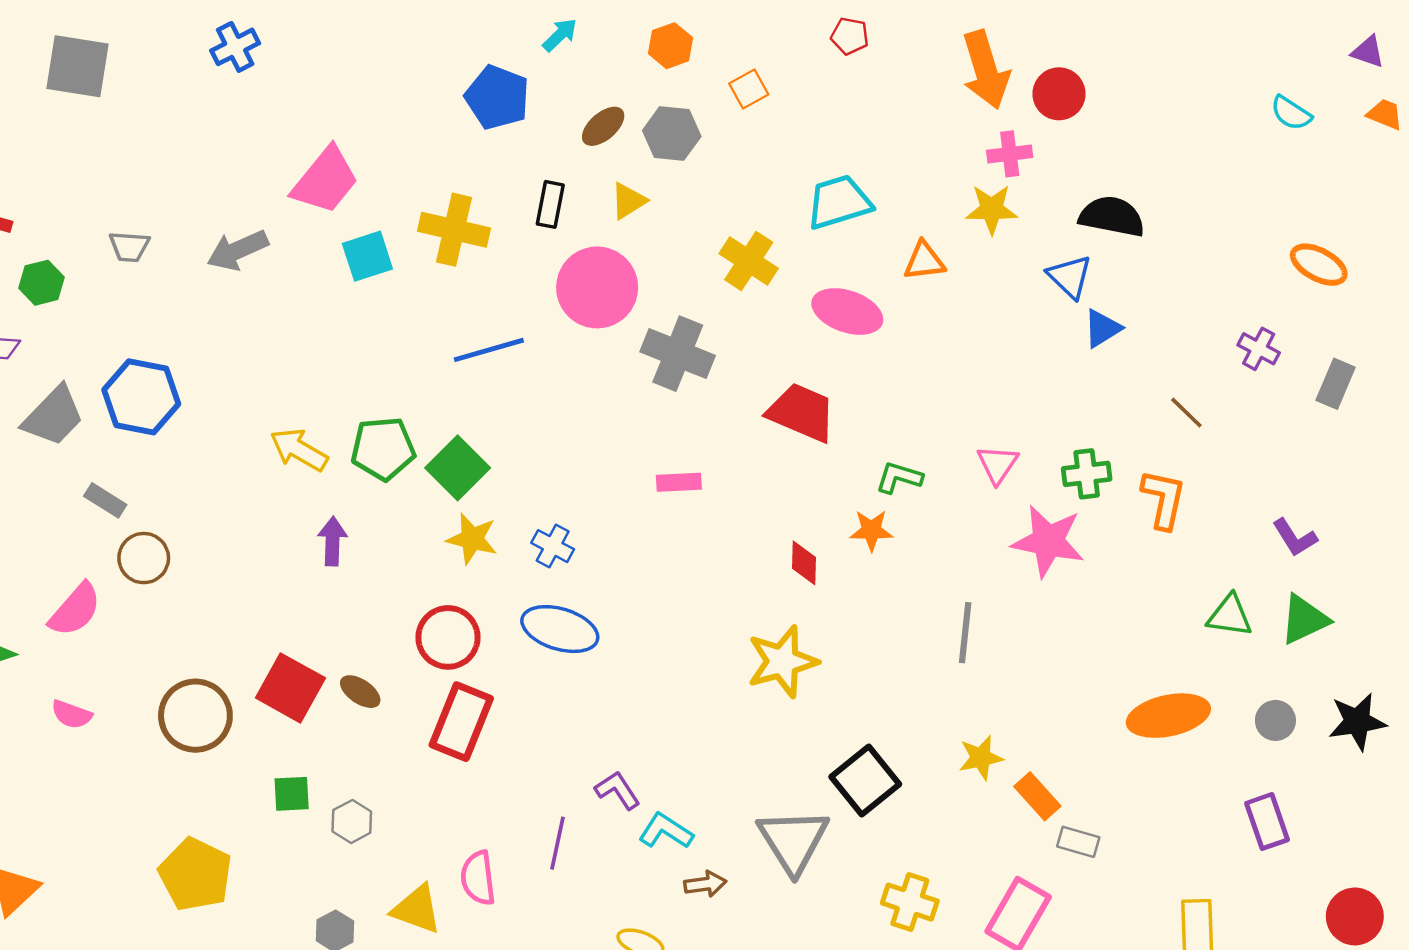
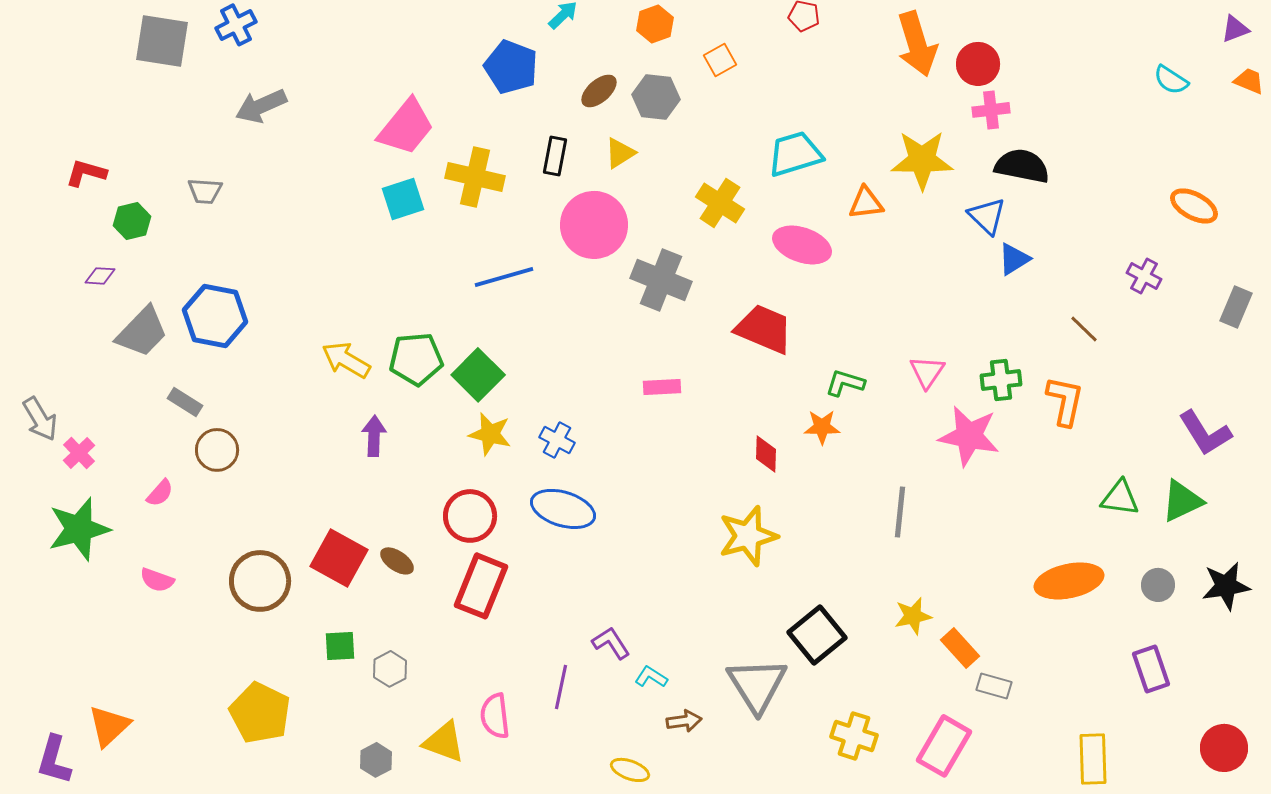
blue cross: (235, 47) -> (236, 25), moved
purple triangle: (1368, 52) -> (1235, 29), turned -40
pink cross: (1010, 154) -> (991, 110), moved
pink trapezoid: (325, 180) -> (406, 127), moved
yellow star: (992, 209) -> (922, 160), size x1.4
gray arrow: (238, 250) -> (261, 106), moved
gray rectangle: (1336, 384) -> (1236, 307), moved
purple L-shape: (1295, 538) -> (1205, 433), moved, size x1.4
pink semicircle: (75, 610) -> (160, 493), size x0.6
cyan L-shape: (666, 831) -> (651, 677), size x0.7

